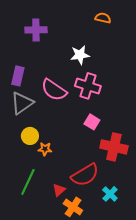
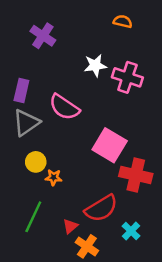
purple cross: (36, 30) -> (43, 36), turned 35
pink cross: (88, 86) -> (127, 77), moved
pink square: (92, 122) -> (110, 145), size x1.8

